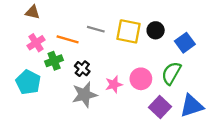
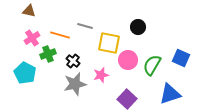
yellow square: (128, 31) -> (109, 43), moved
blue square: (185, 43) -> (181, 58), moved, turned -30
pink circle: (141, 79) -> (128, 60), moved
purple square: (160, 107) -> (127, 99), moved

